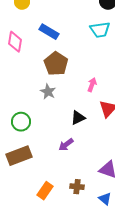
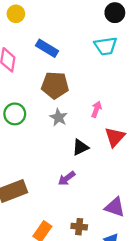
brown pentagon: (56, 64) -> (55, 85), turned -30
gray star: (48, 92) -> (58, 117), moved
green circle: (21, 122) -> (15, 114), moved

